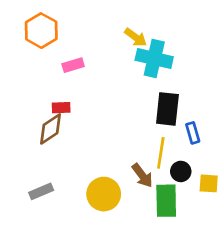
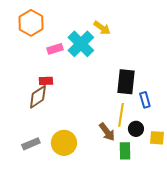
cyan cross: (154, 58) -> (81, 44), moved, turned 32
yellow circle: (104, 194) -> (64, 143), moved
green rectangle: (166, 201) -> (125, 151), size x0.7

